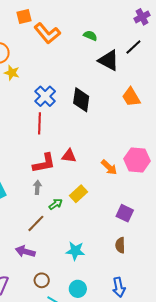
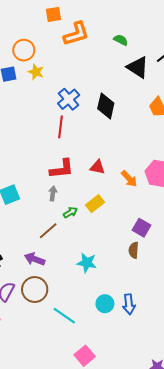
orange L-shape: (47, 33) -> (76, 34), turned -72
red triangle: (69, 156) -> (97, 167), moved
brown semicircle: (120, 245) -> (134, 250), moved
brown circle: (42, 280) -> (35, 290), moved, size x1.6
cyan circle: (78, 289) -> (105, 304), moved

